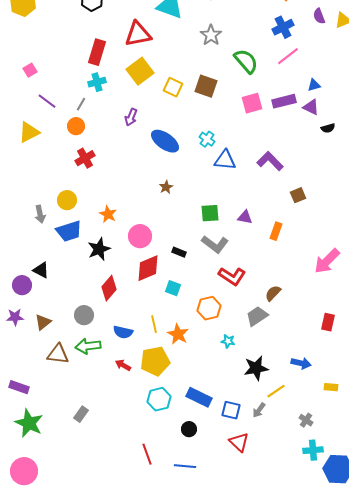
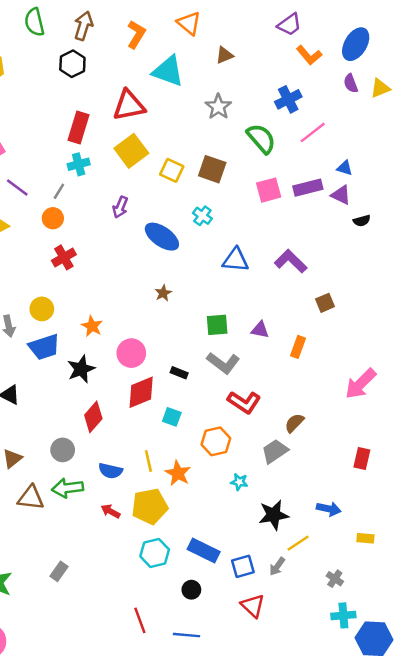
blue cross: (283, 27) -> (288, 99), moved
blue triangle: (314, 85) -> (345, 168), turned 32
cyan cross: (207, 139) -> (202, 216), moved
blue square: (231, 410) -> (243, 566), turned -30

